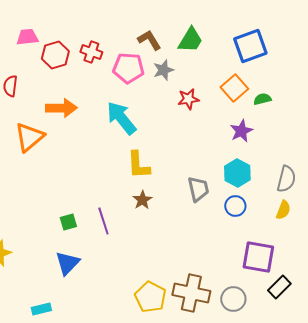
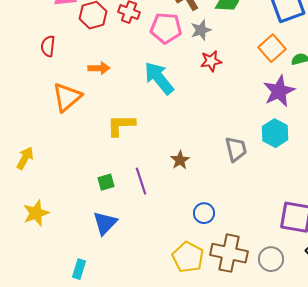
red star: (188, 99) -> (211, 61), moved
orange arrow: (61, 108) -> (99, 68), size x0.7
purple star: (241, 131) -> (279, 91), size x1.4
yellow L-shape: (138, 165) -> (121, 125), moved, turned 92
blue circle: (235, 206) -> (204, 213), moved
cyan rectangle: (41, 309) -> (79, 269), turned -60

